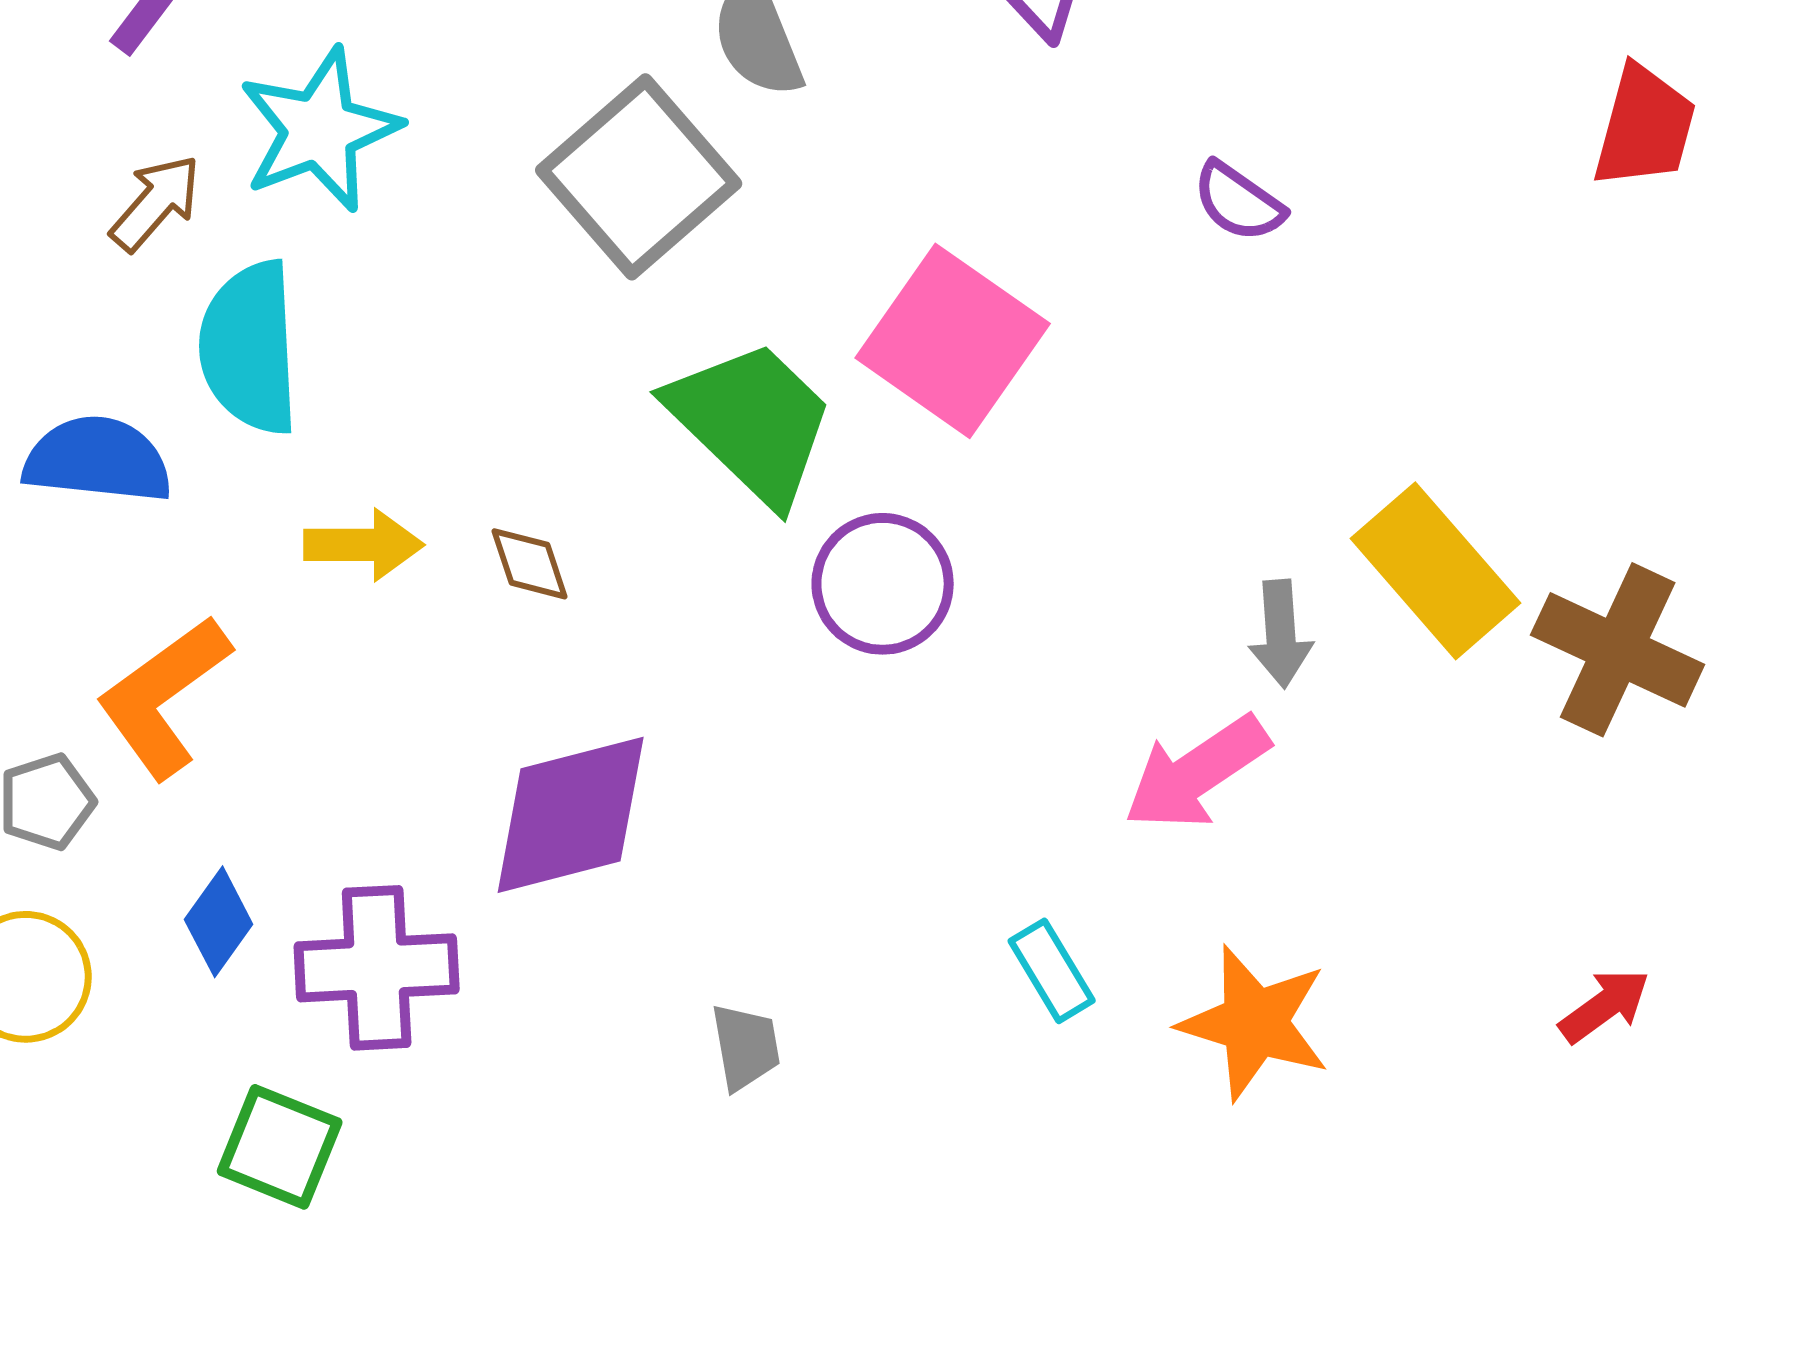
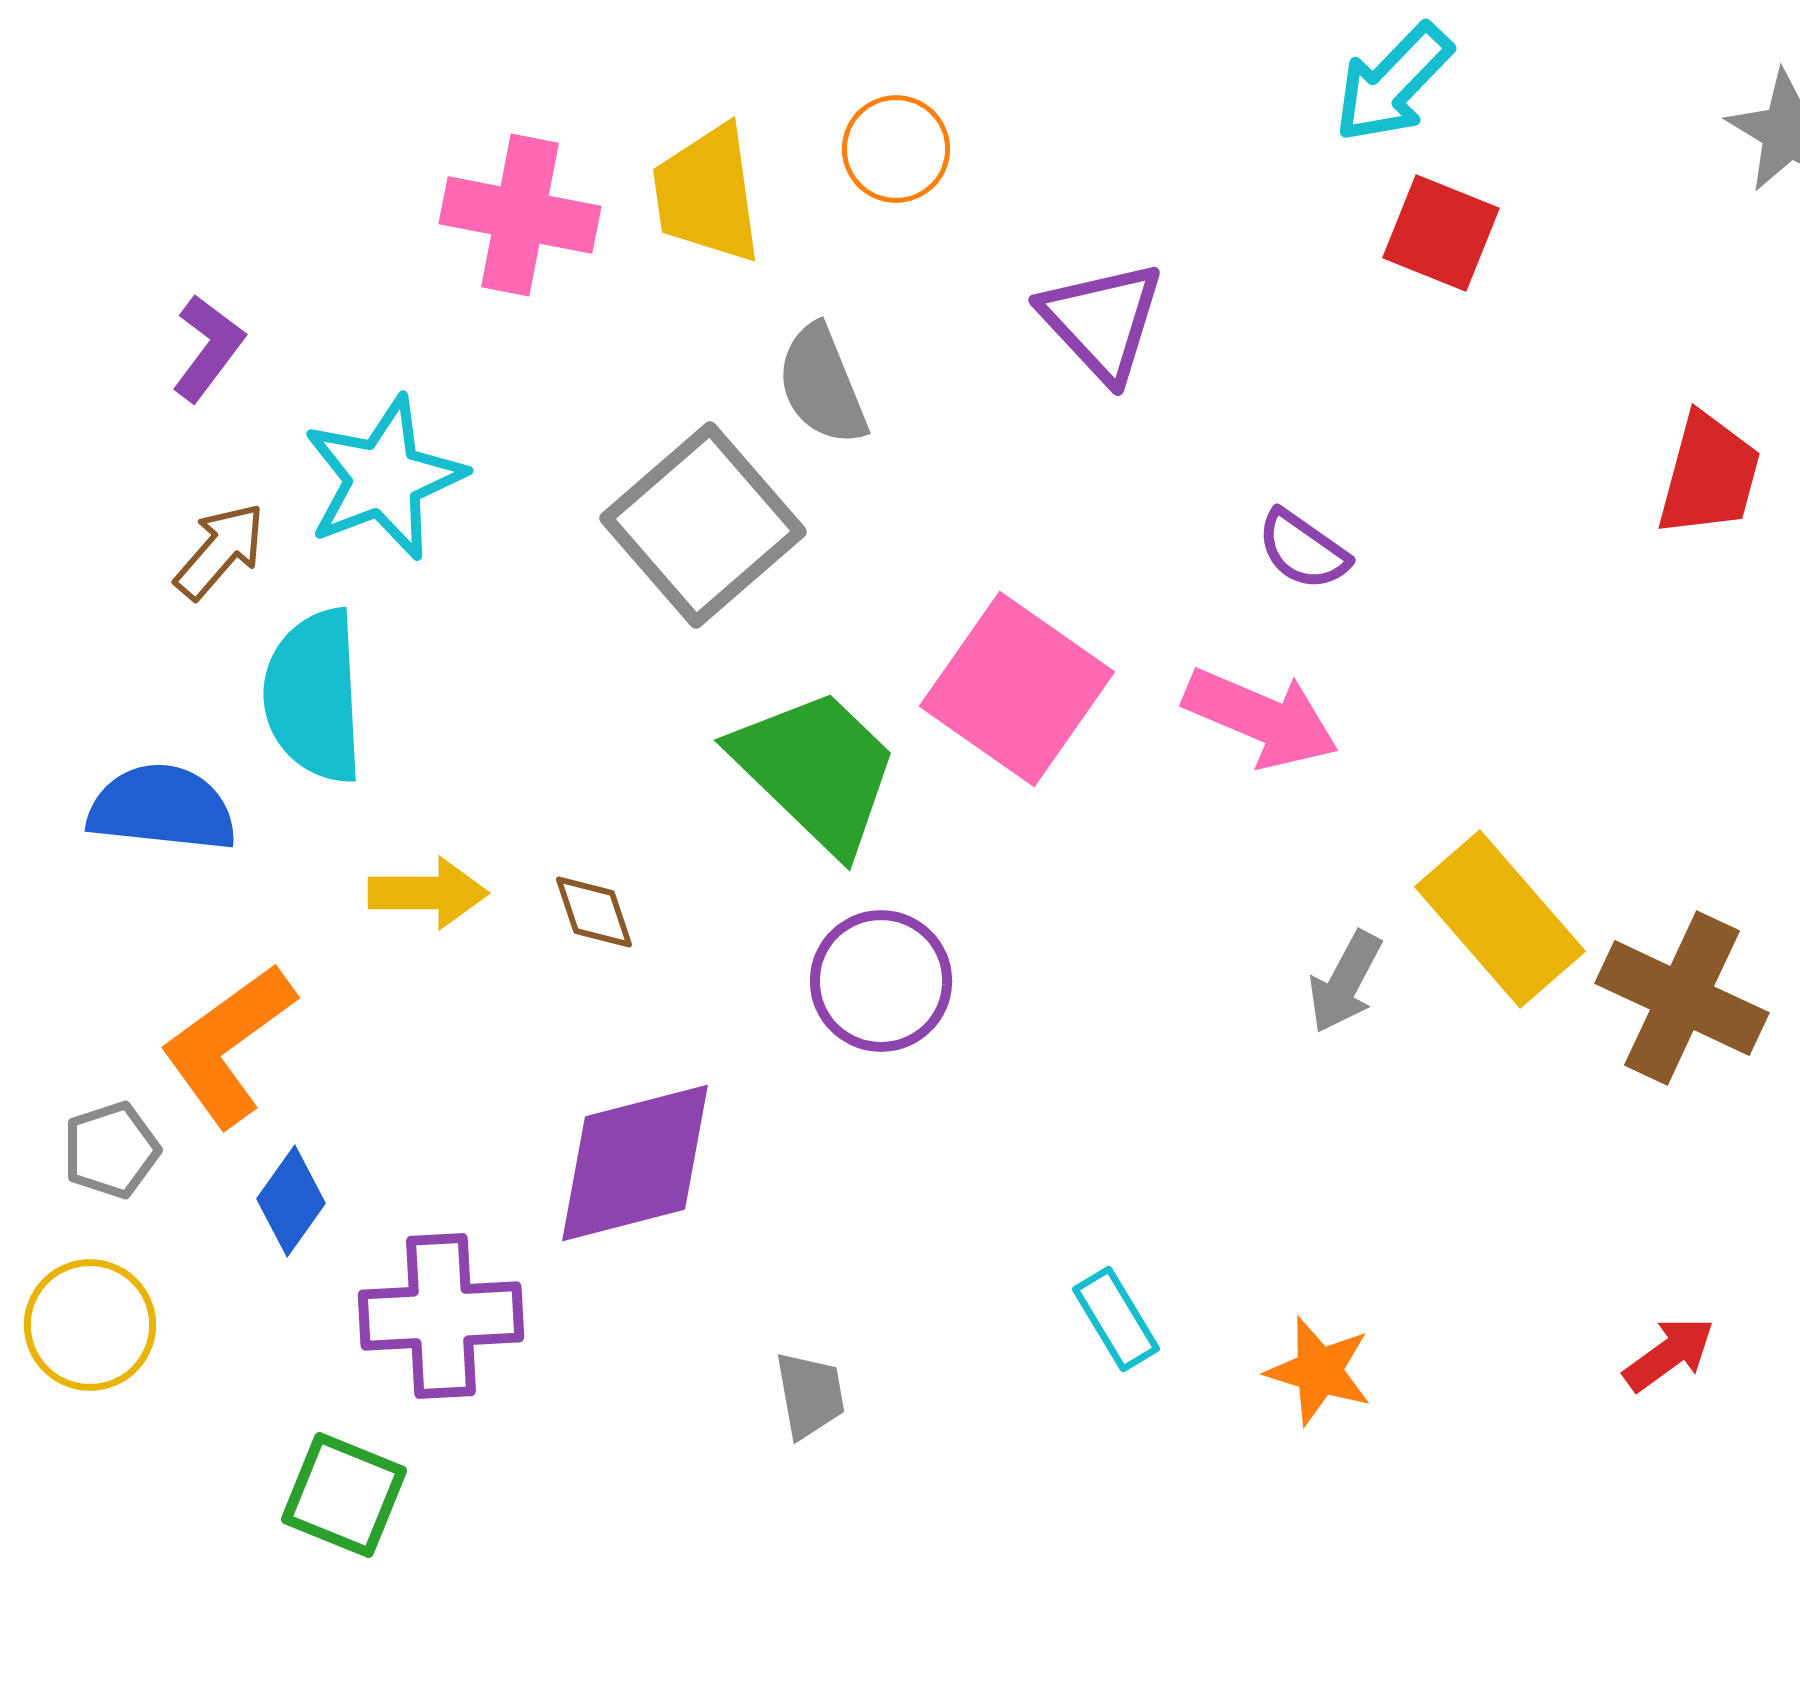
purple circle: (883, 584) -> (881, 981), moved
gray arrow: (1281, 634) -> (1345, 982), turned 32
pink arrow: (1197, 773) -> (1261, 718), moved, turned -123
blue diamond: (219, 922) -> (291, 1201), moved
orange star: (1255, 1023) -> (1319, 1371), size x0.7

